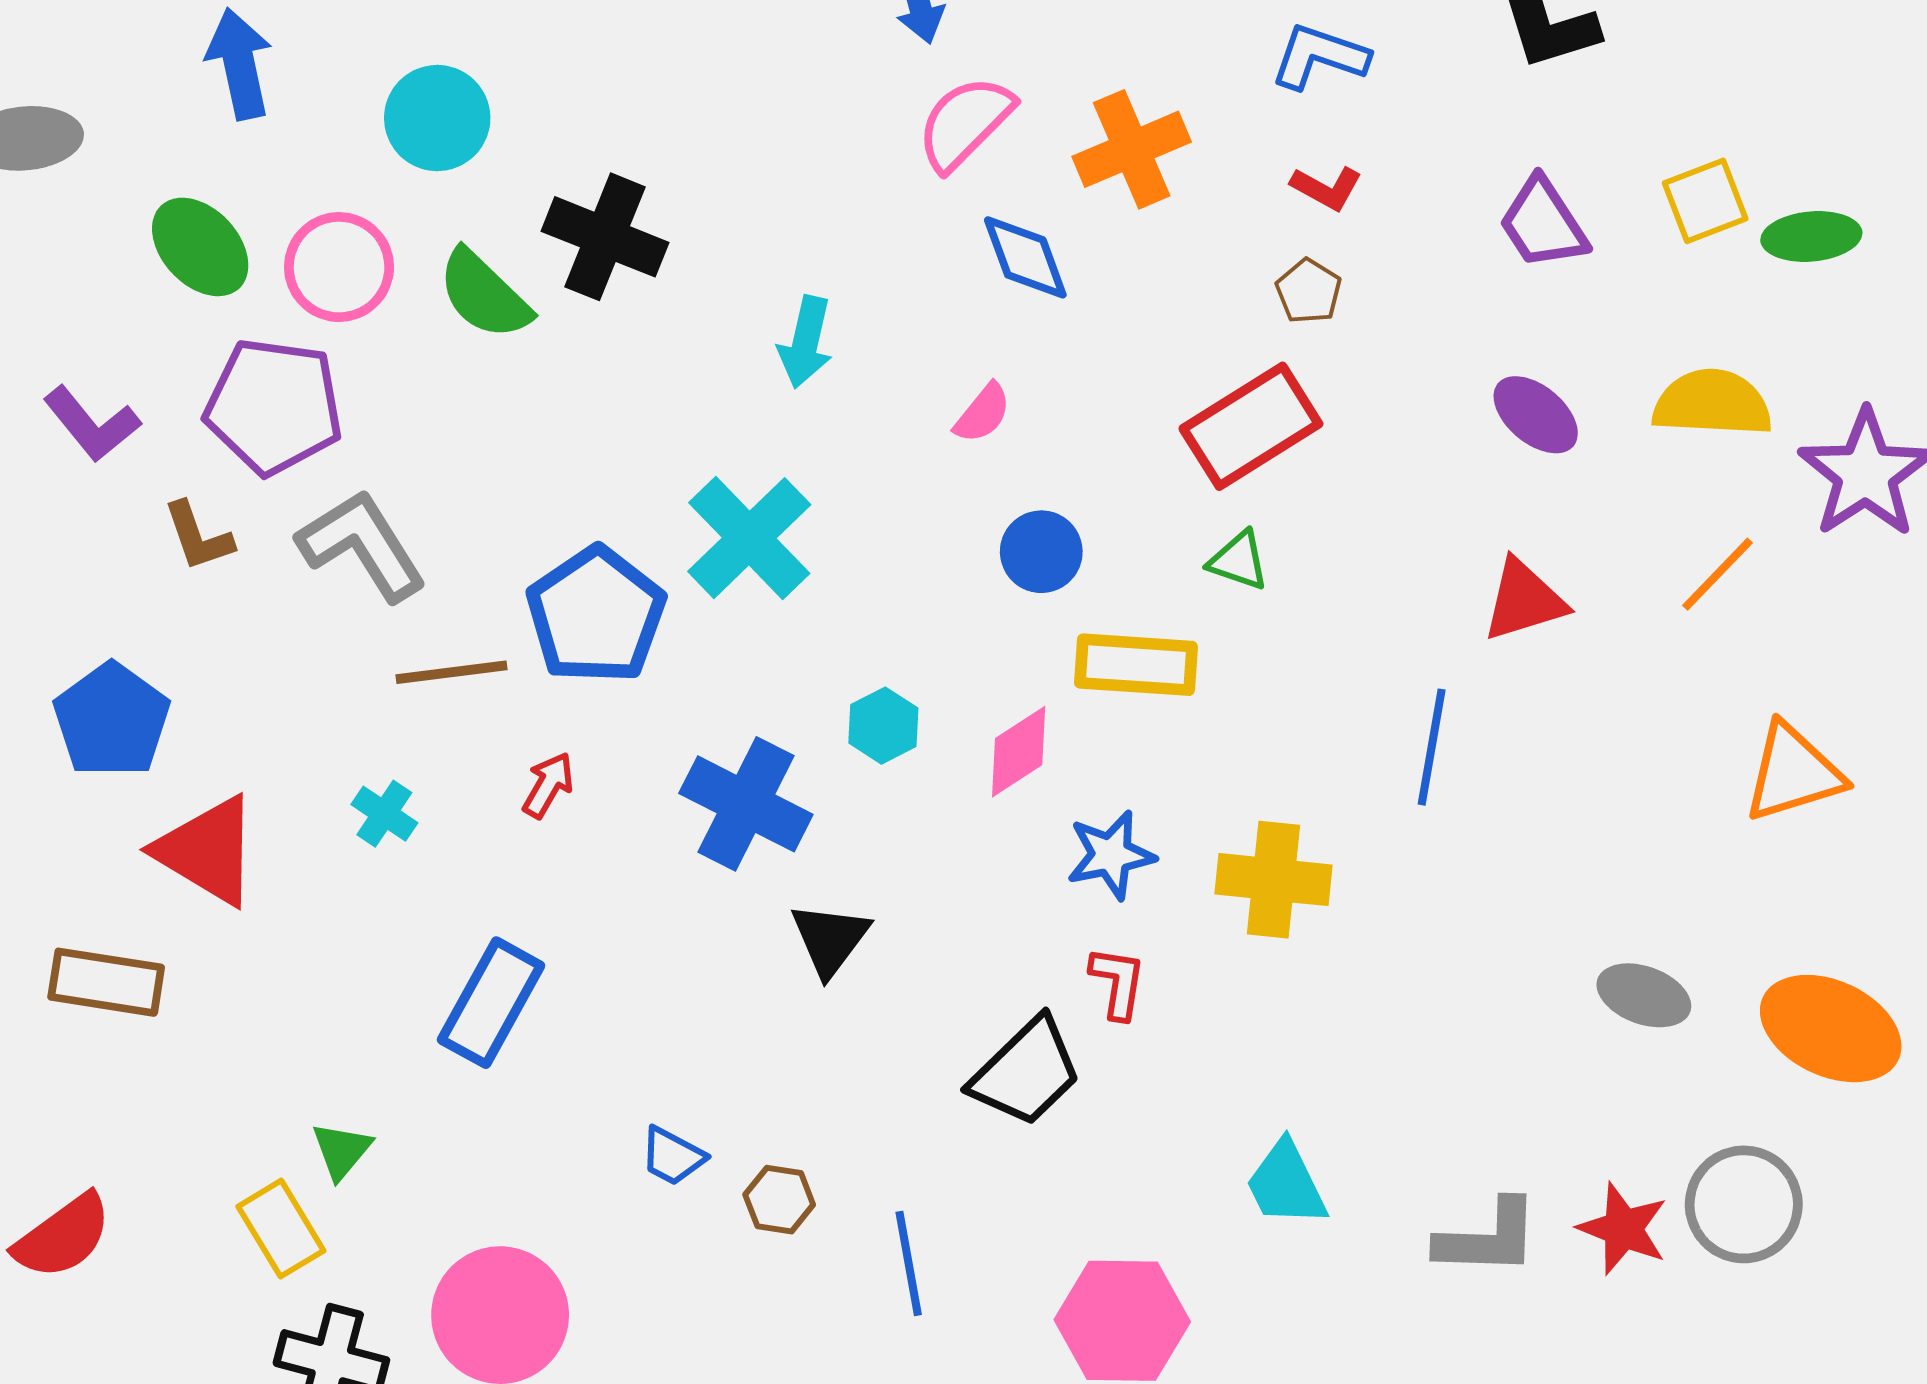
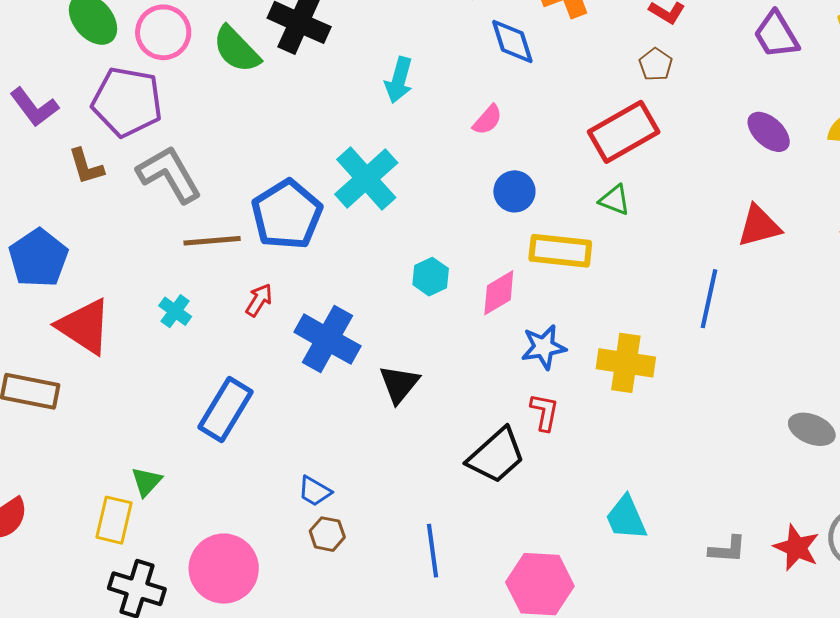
blue cross: (746, 804) -> (327, 339), moved
brown hexagon: (779, 1200) -> (327, 534), moved
yellow rectangle: (281, 1229) -> (114, 520), turned 42
gray L-shape: (1488, 1238) -> (727, 549), size x0.7

